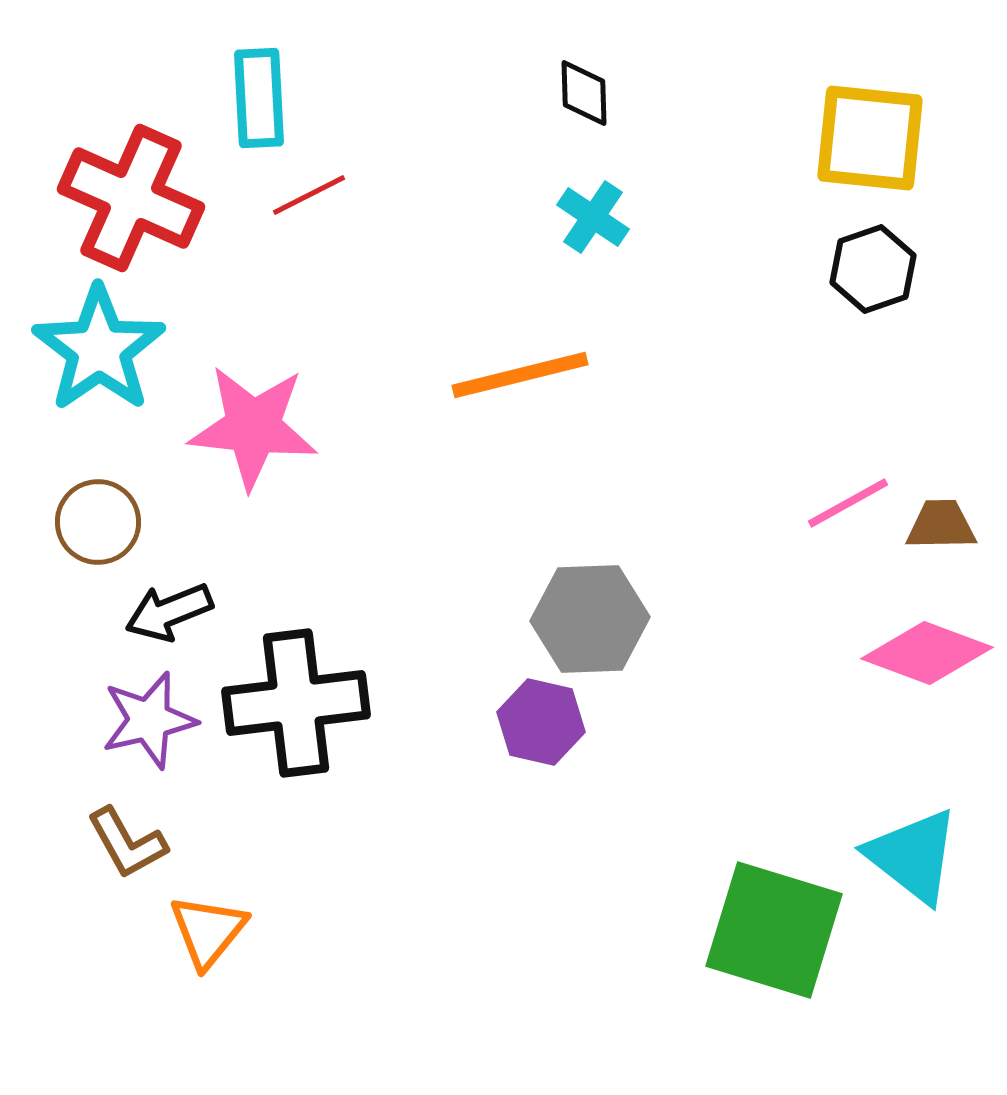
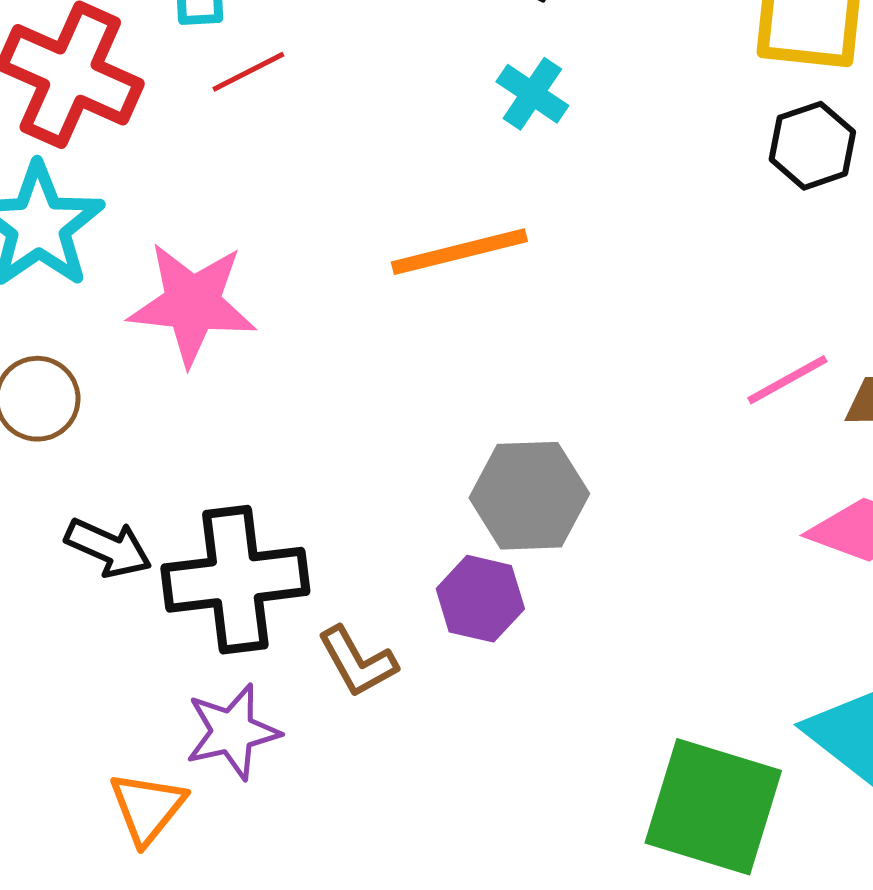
black arrow: (169, 612) -> (108, 548), moved, turned -134
purple star: (149, 720) -> (232, 732), moved
brown L-shape: (127, 843) -> (357, 662), moved

